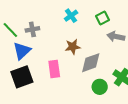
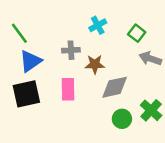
green square: (103, 18) -> (137, 33), turned -32
gray cross: (32, 29) -> (71, 50), moved

